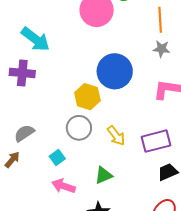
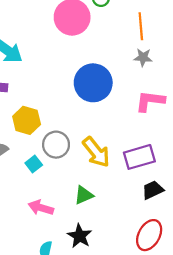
yellow hexagon: (87, 97) -> (27, 120), moved
yellow arrow: (116, 136) -> (96, 152), size x1.4
cyan square: (57, 158) -> (34, 164), moved

